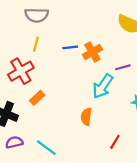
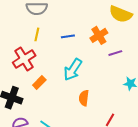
orange cross: (92, 52) -> (99, 35), moved
cyan arrow: (103, 86) -> (73, 70), moved

